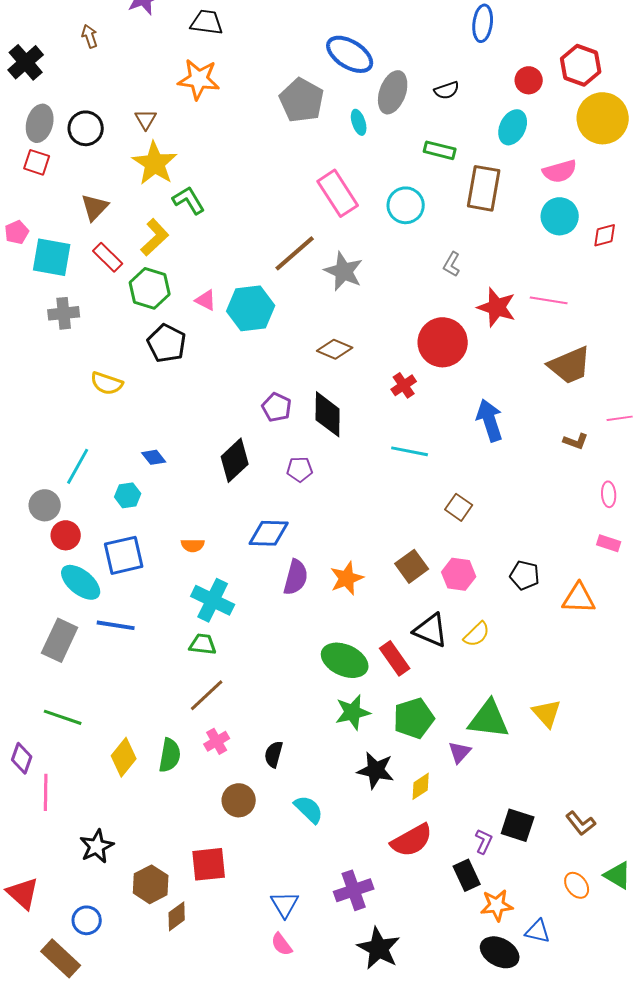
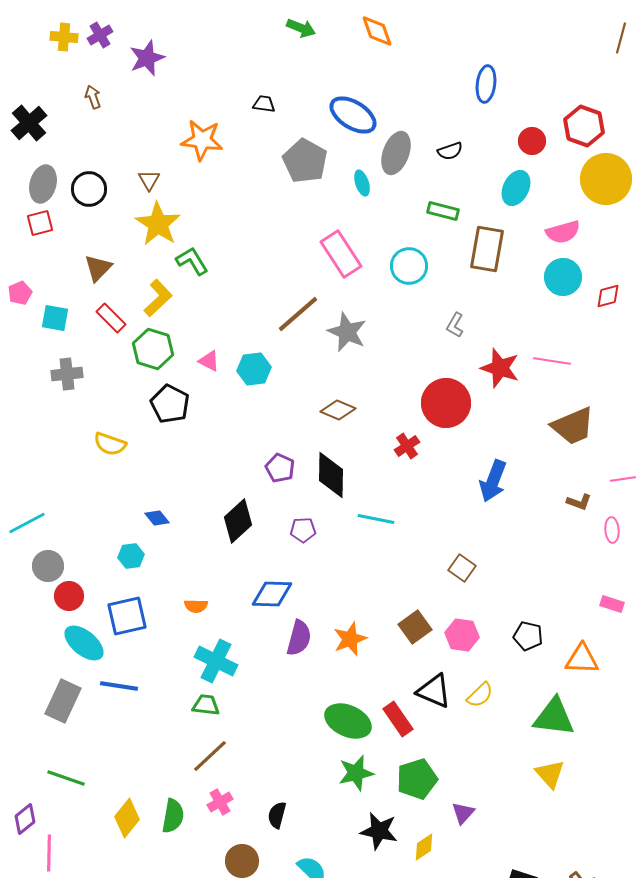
black trapezoid: (207, 22) -> (264, 104), moved, size x0.7
red square: (37, 162) -> (40, 223), turned -32
cyan square: (52, 257) -> (55, 318), size x0.7
cyan hexagon: (251, 308) -> (254, 369), size x0.7
blue arrow: (490, 420) -> (493, 481), turned -141
cyan line: (410, 451) -> (376, 519), moved
cyan line: (78, 466) -> (27, 523), moved, turned 33
pink ellipse: (609, 494) -> (612, 530), moved
green triangle: (489, 719) -> (554, 717), moved
purple diamond: (22, 758) -> (25, 819), turned 32

